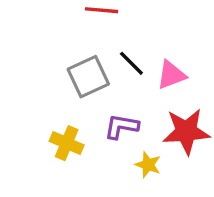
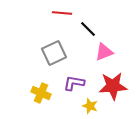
black line: (131, 63) -> (88, 29), moved

